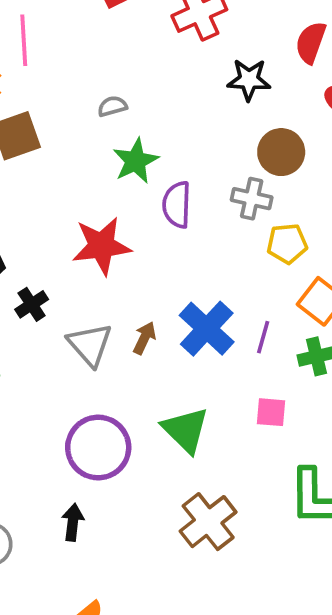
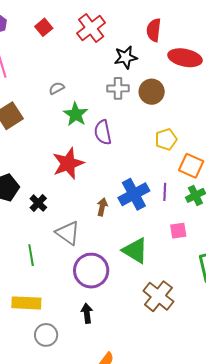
gray cross: (252, 199) -> (118, 88), moved
blue cross: (207, 329) -> (134, 194), turned 32
gray triangle: (90, 345) -> (68, 233), moved

